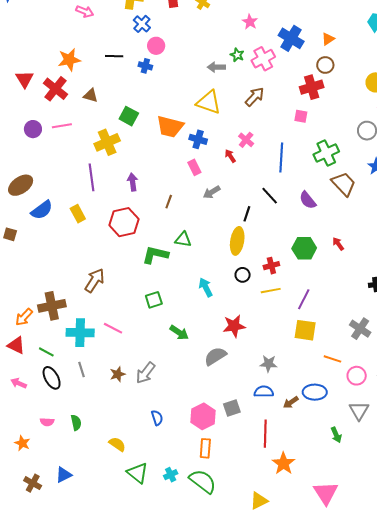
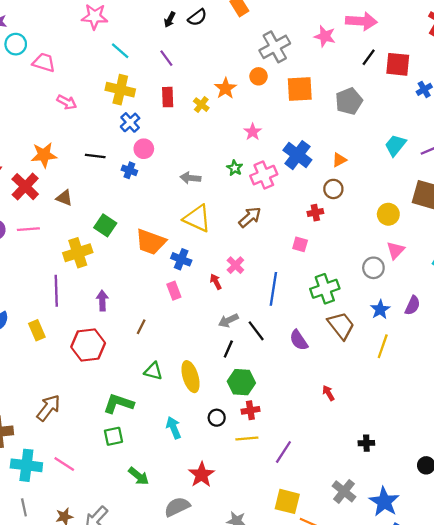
gray arrow: (216, 67) -> (190, 178), moved
red cross: (312, 87) -> (315, 213), size x0.6
gray arrow: (212, 192) -> (228, 320), moved
yellow ellipse: (237, 241) -> (191, 377), moved, turned -32
green hexagon: (304, 248) -> (241, 382), moved
green L-shape: (155, 255) -> (119, 404), moved
red star: (234, 326) -> (202, 475), turned -30
yellow square: (305, 330) -> (287, 501), moved

